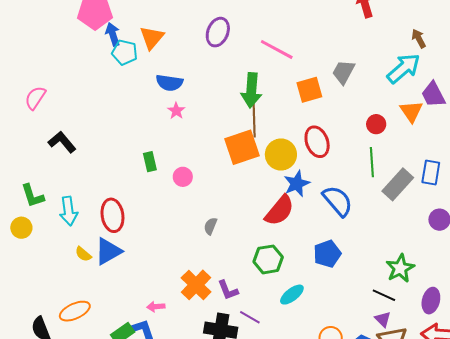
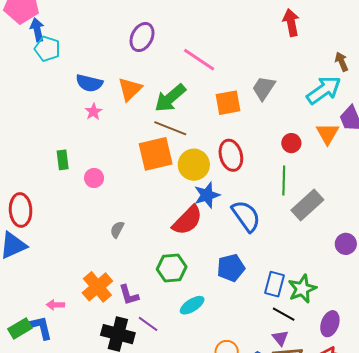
orange triangle: (152, 38) -> (130, 89), moved
green arrow: (251, 90) -> (170, 98), turned 40
brown line: (254, 120) -> (170, 128), turned -72
blue rectangle: (431, 173) -> (275, 284), moved

